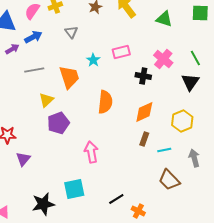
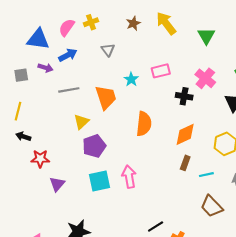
green triangle: (164, 19) -> (206, 36), turned 42
purple arrow: (12, 49) -> (45, 68), turned 48
cyan square: (74, 189) -> (99, 181), moved

